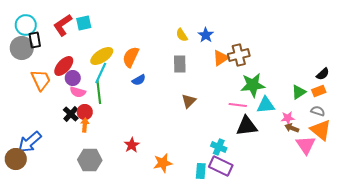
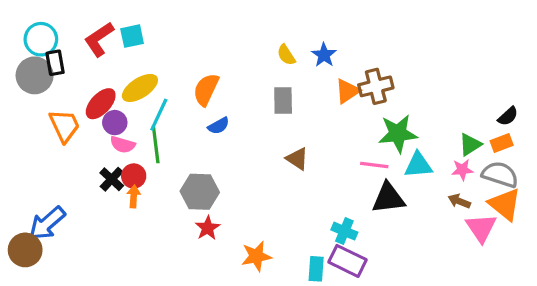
yellow ellipse: (102, 56) -> (140, 88), moved
brown triangle: (189, 101) -> (297, 159), turned -42
gray semicircle: (318, 111) -> (500, 174), size x1.6
pink star: (288, 118) -> (462, 170), moved
gray hexagon: (90, 160) -> (200, 192), moved

